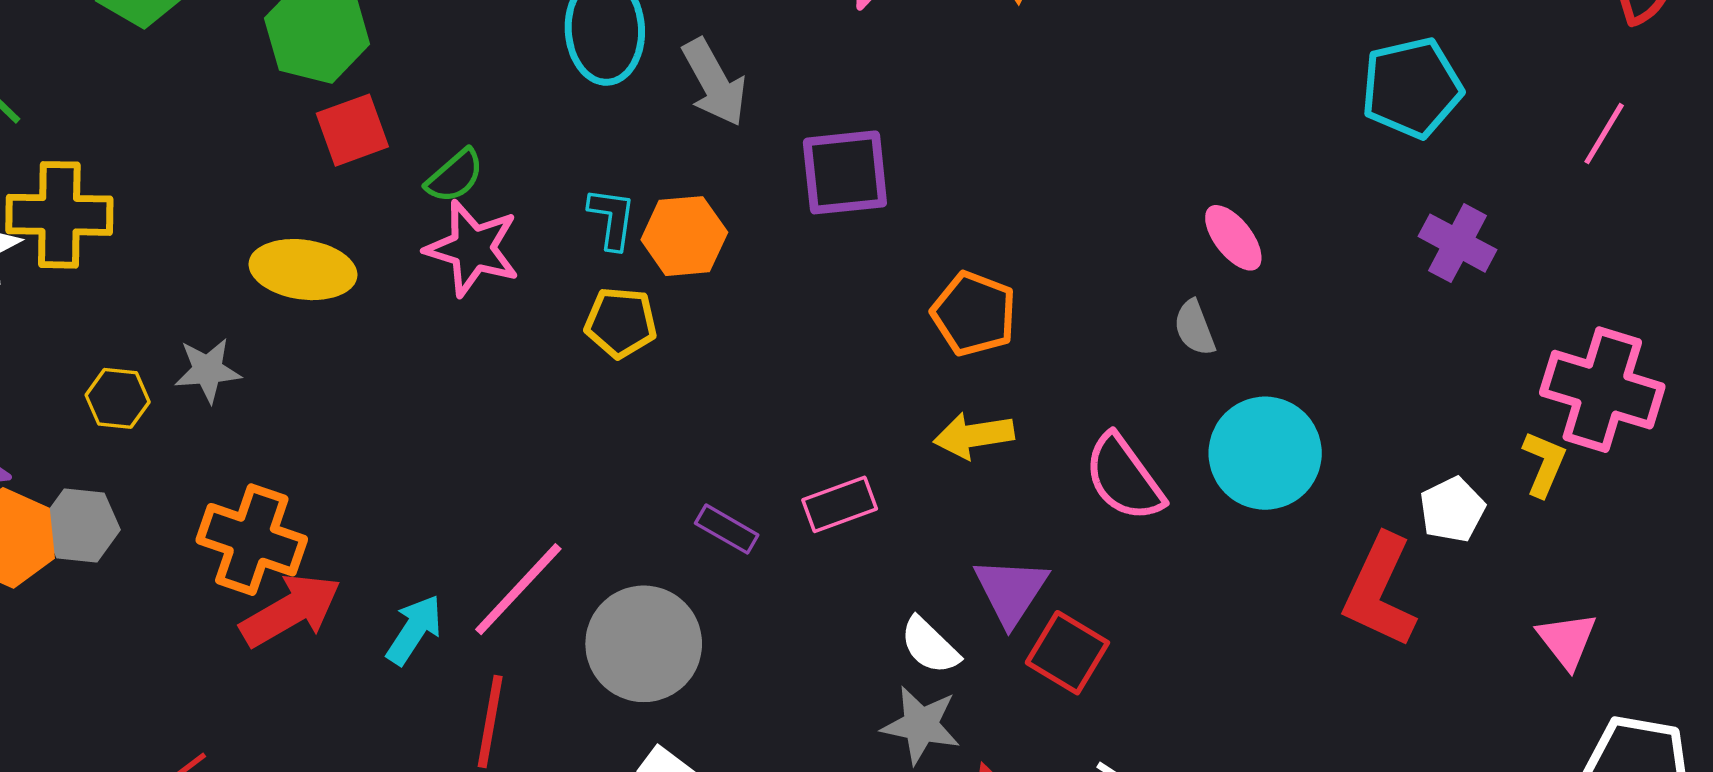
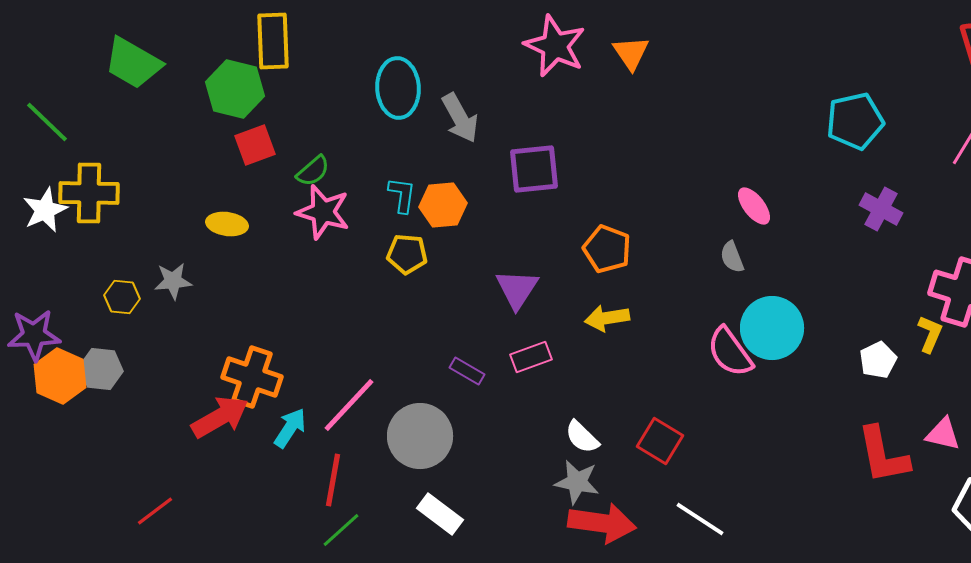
yellow ellipse: (303, 270) -> (227, 224), size x0.7
pink semicircle: (1124, 478) -> (730, 352), moved
orange cross: (252, 540) -> (252, 377), moved
purple triangle: (1011, 591) -> (517, 289), moved
red L-shape: (1380, 591) -> (883, 455), moved, turned -36
pink triangle: (1567, 640) -> (943, 434), turned -39

